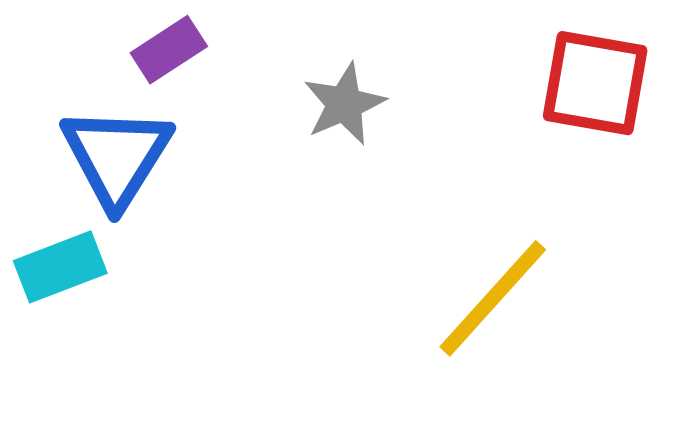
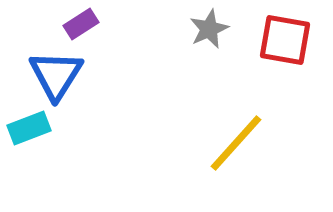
gray star: (344, 104) -> (209, 29), moved

